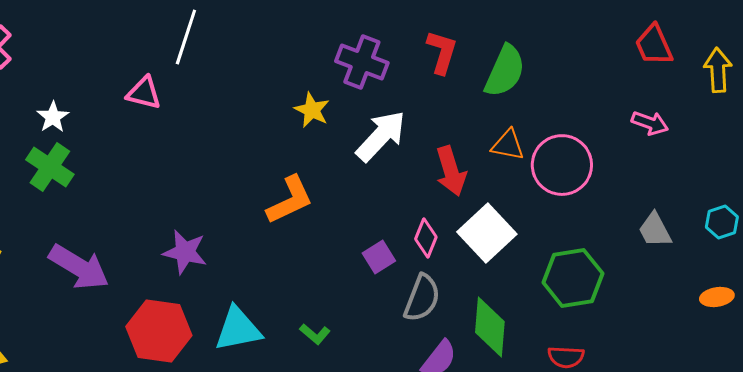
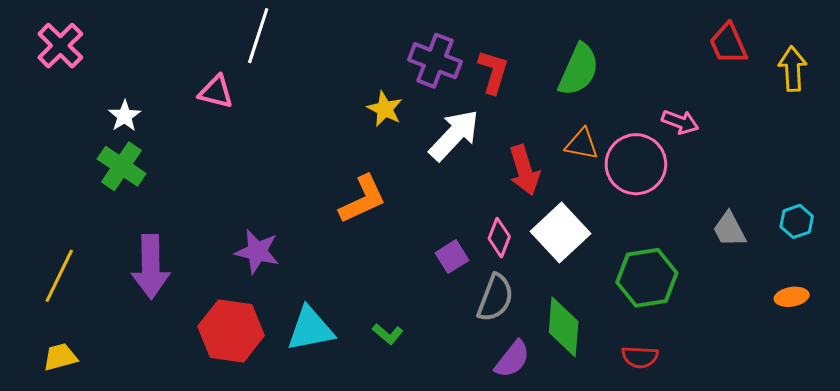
red L-shape: (442, 52) -> (493, 72), moved
pink arrow: (650, 123) -> (680, 122), moved
purple arrow: (79, 267) -> (151, 267), turned 58

